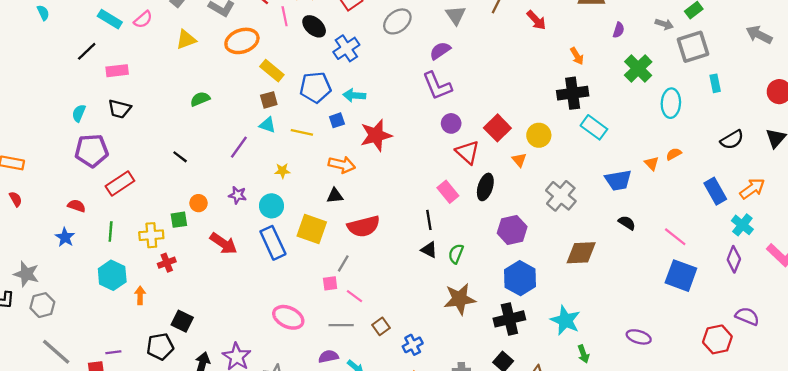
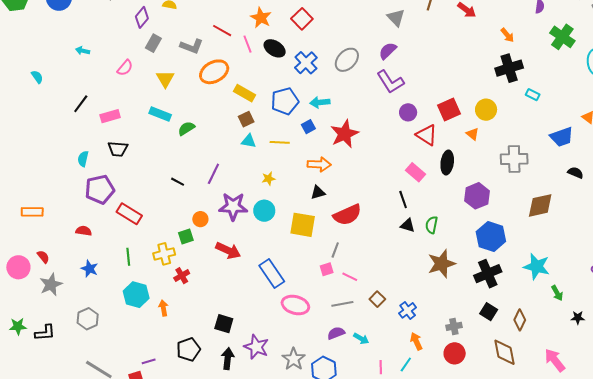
cyan rectangle: (110, 19) -> (160, 114), moved
gray ellipse: (397, 21) -> (347, 60), moved
yellow triangle: (186, 40) -> (165, 79), turned -30
cyan rectangle: (594, 127) -> (533, 95), size x0.6
red square: (497, 128) -> (449, 109), turned 30
purple line: (239, 147) -> (213, 174), moved
red rectangle: (120, 183) -> (129, 214), turned 75
purple star: (238, 195) -> (233, 206), size x1.8
gray cross: (561, 196) -> (514, 159), turned -32
red semicircle: (16, 199) -> (43, 257), moved
red semicircle: (77, 206) -> (84, 231), moved
blue rectangle: (273, 243) -> (272, 274), moved
gray star: (26, 274) -> (51, 285), moved, turned -30
gray hexagon: (42, 305) -> (88, 319), moved
black square: (182, 321) -> (224, 324), moved

